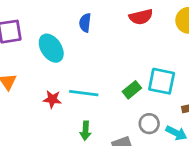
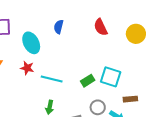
red semicircle: (141, 17) -> (101, 27), turned 72
red star: (52, 99) -> (27, 68), moved

